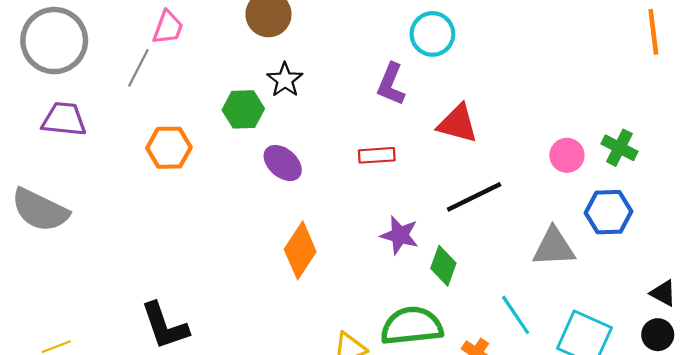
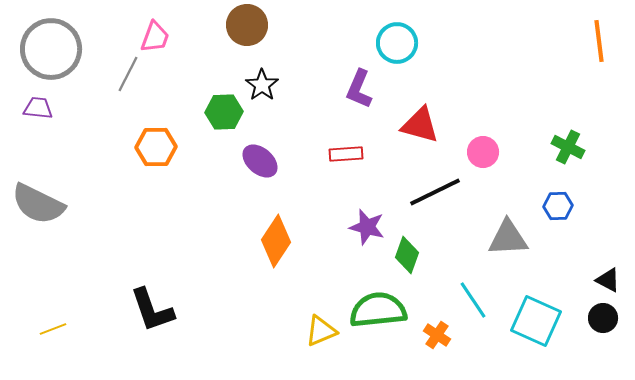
purple trapezoid: (64, 119) -> (38, 108), moved, size x0.7
pink circle: (567, 155) -> (483, 152), moved
blue hexagon: (609, 212) -> (558, 206), size x0.7

